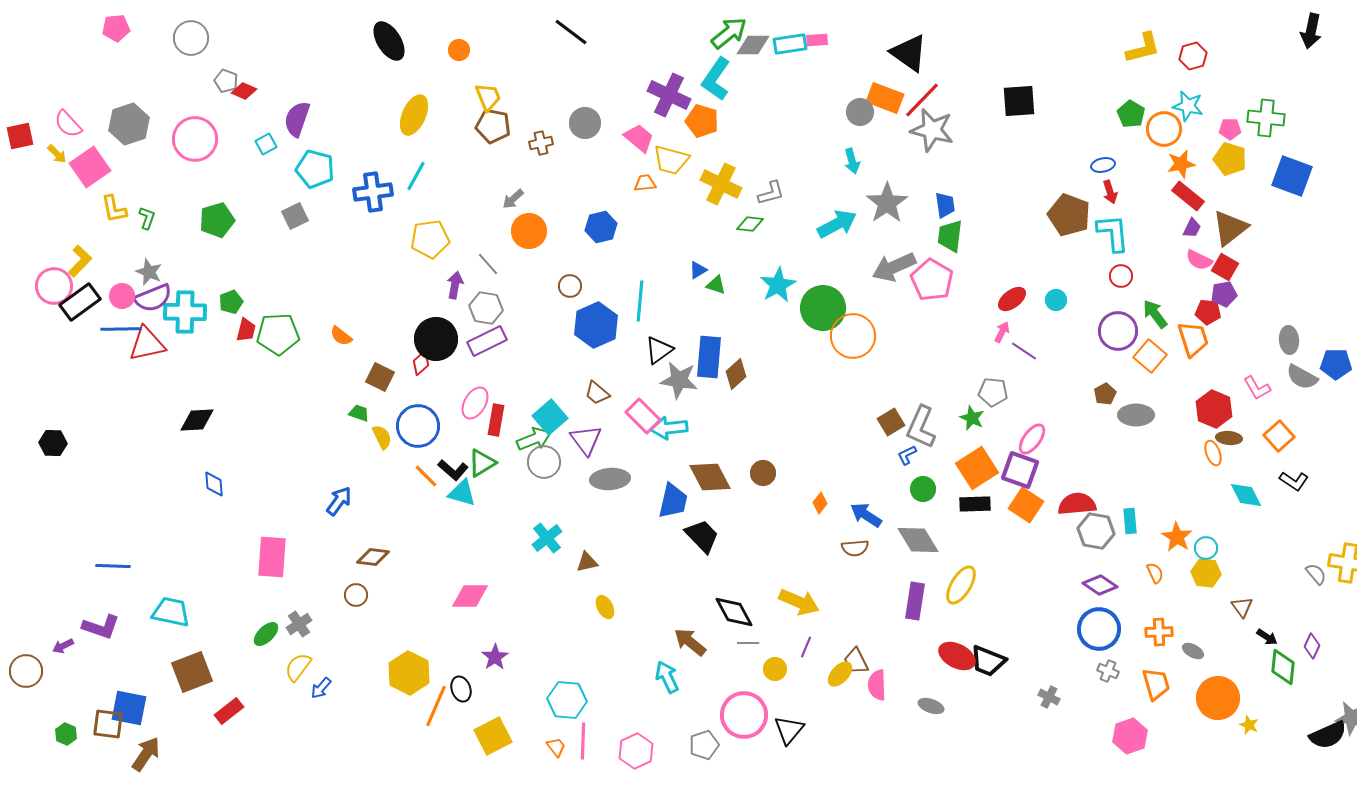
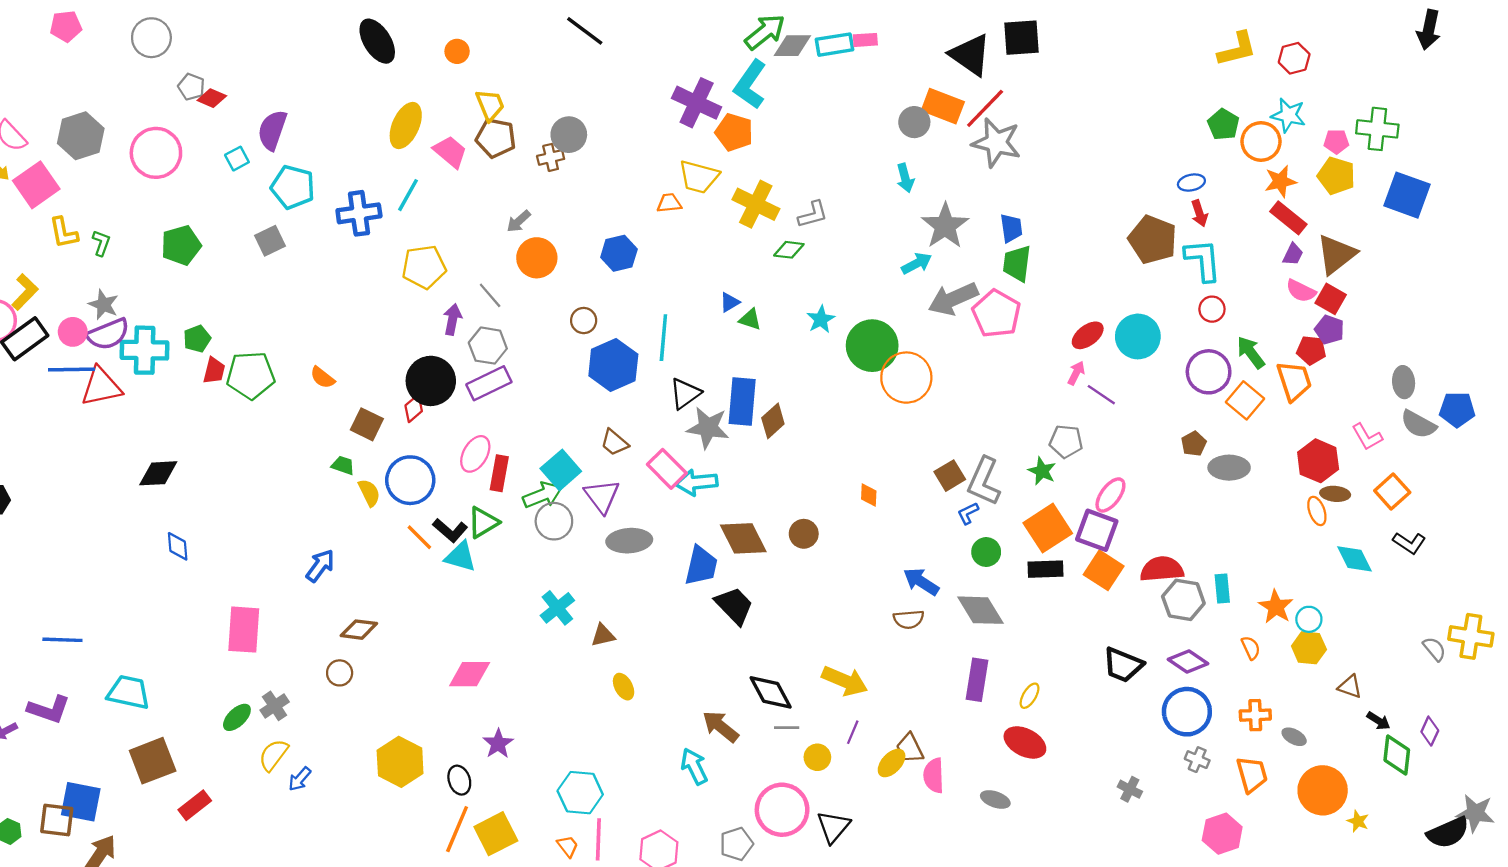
black square: (1019, 101) -> (1022, 38), moved
gray circle: (585, 123) -> (569, 135), moved
pink trapezoid: (639, 138) -> (450, 152), moved
cyan arrow: (837, 224) -> (917, 263), moved, size x0.7
cyan star: (778, 285) -> (821, 319), size x0.7
purple pentagon: (1224, 294) -> (1329, 330), turned 30
cyan circle: (1056, 300) -> (1138, 336), size x1.8
orange diamond: (820, 503) -> (869, 495), moved, turned -35
yellow ellipse: (961, 585) -> (1030, 696), moved, size x0.6
brown triangle: (1242, 607) -> (1350, 687), turned -35
black trapezoid: (988, 661) -> (1123, 665), moved
orange line: (436, 706) -> (457, 829), moved

